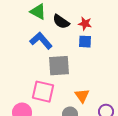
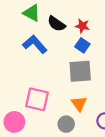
blue square: (85, 42) -> (82, 45), turned 32
gray square: (59, 66) -> (80, 71), moved

